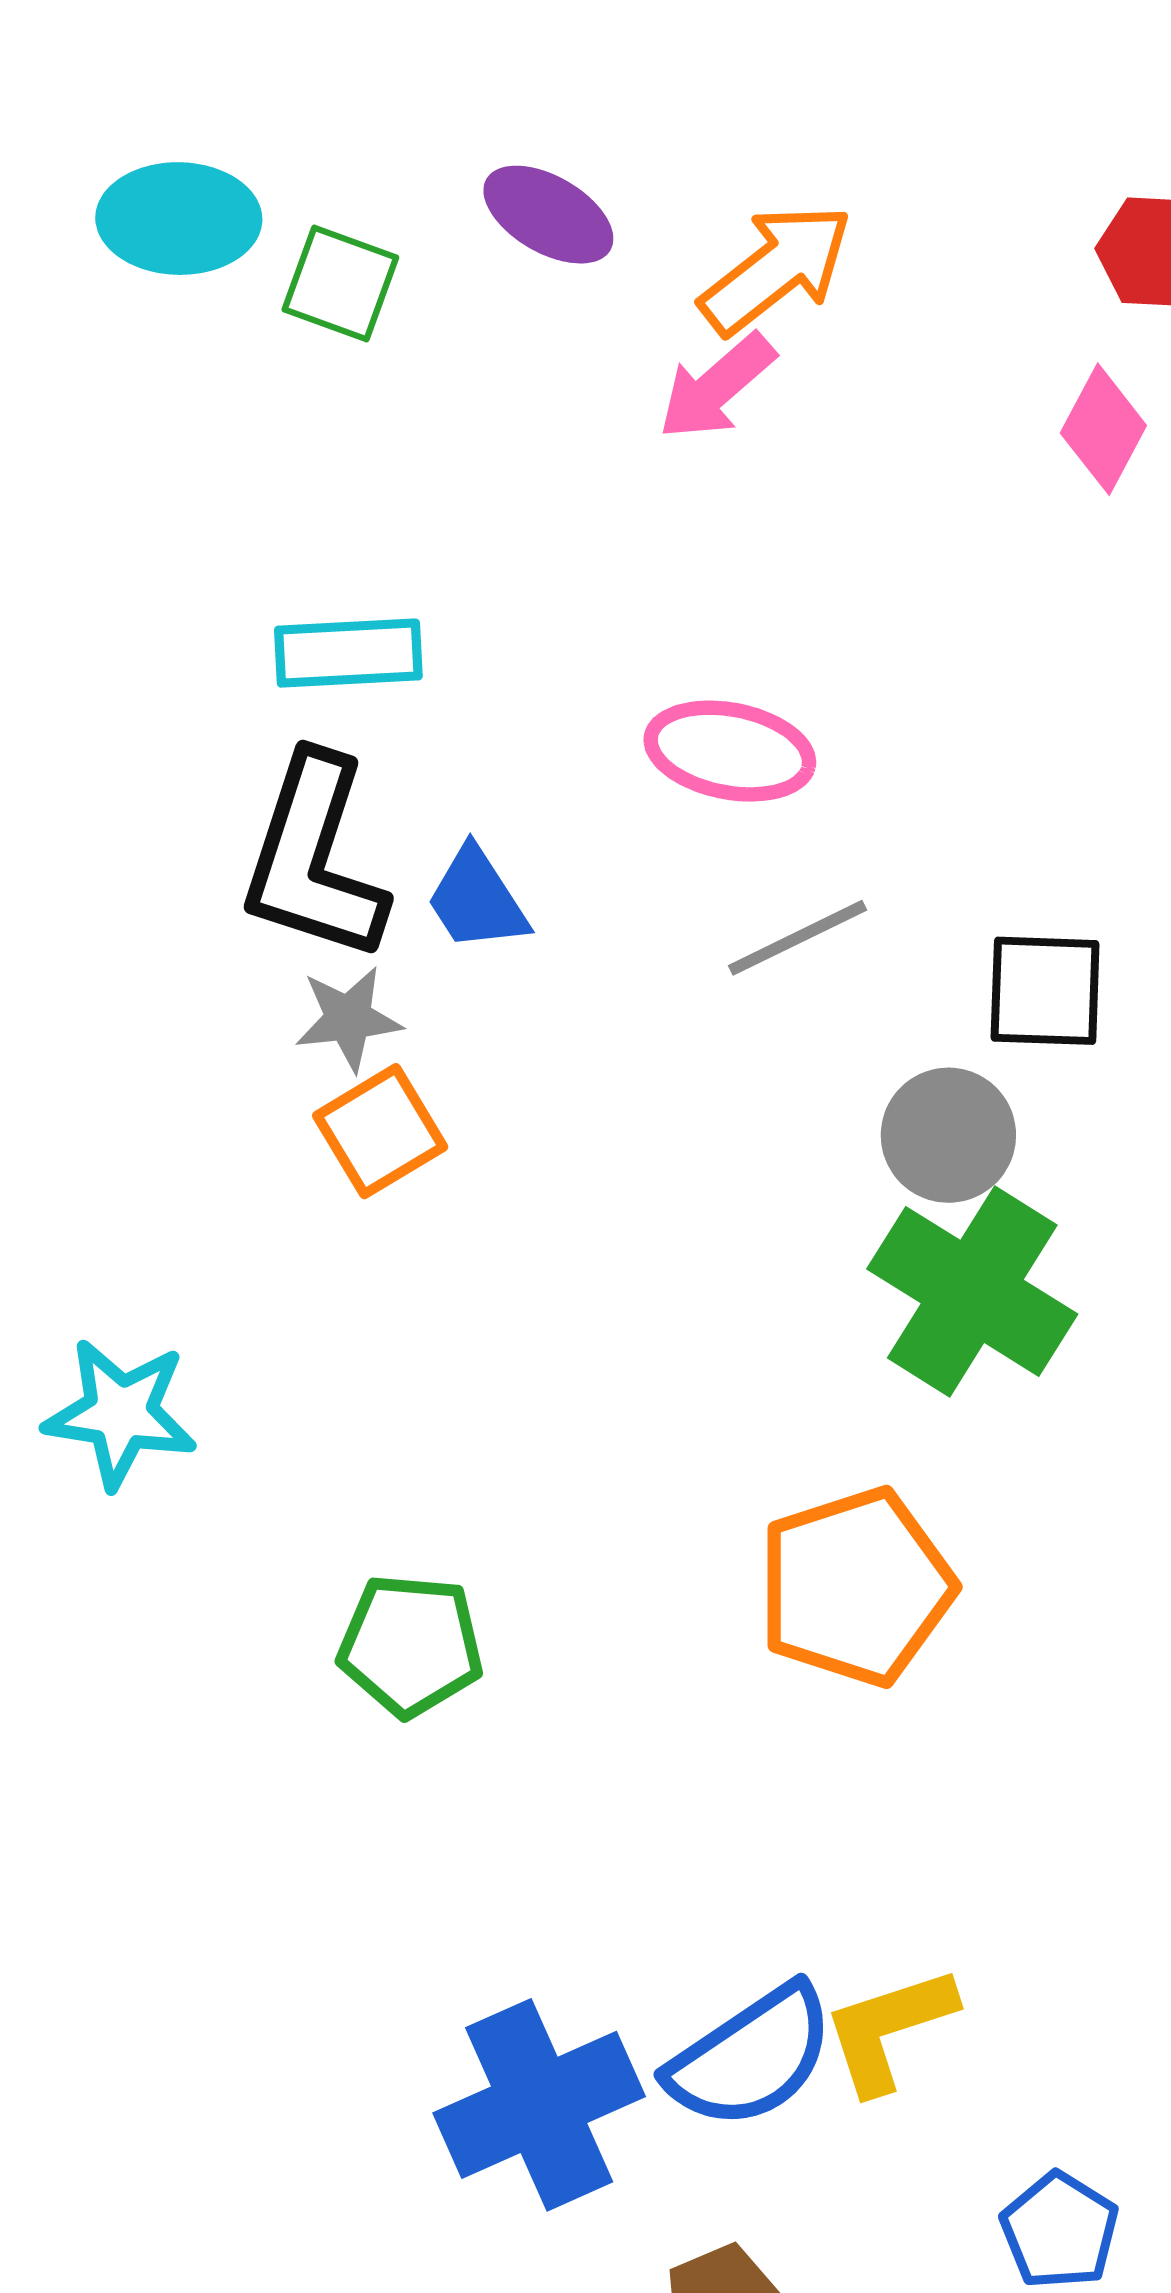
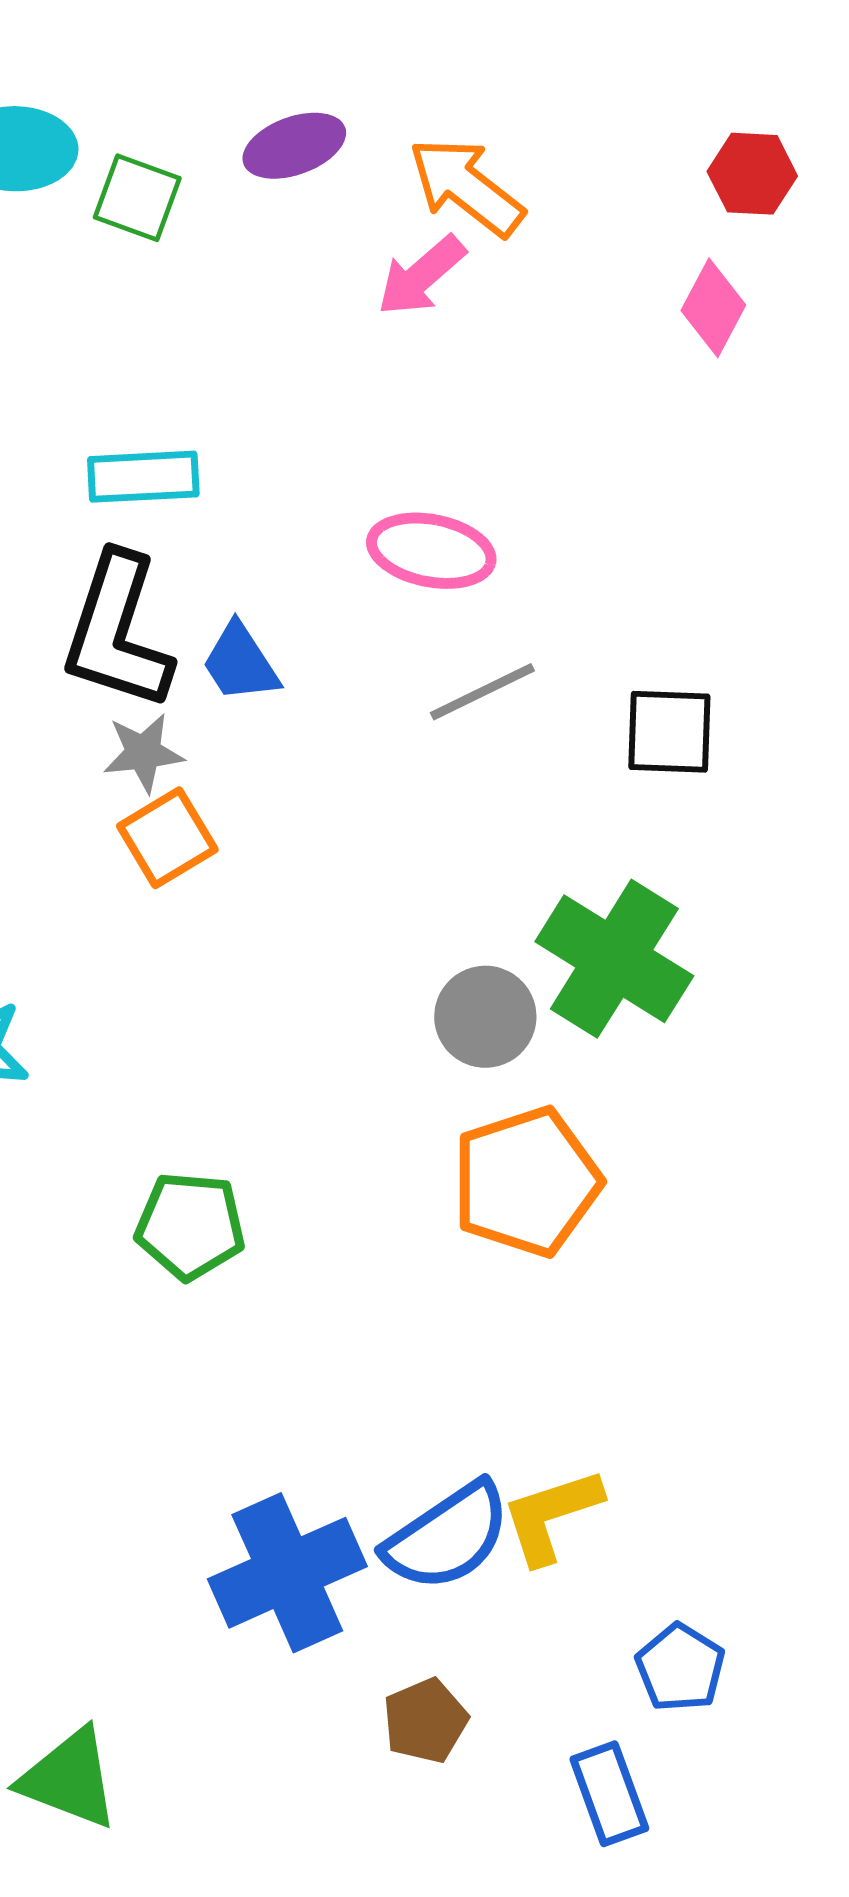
purple ellipse: (548, 215) -> (294, 146), turned -50
orange arrow: (776, 269) -> (466, 187), turned -104
gray circle: (948, 1135) -> (485, 1017), moved

